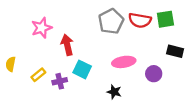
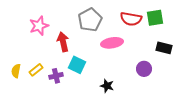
gray pentagon: (111, 21) -> (90, 20), moved
pink ellipse: (124, 62) -> (112, 43), moved
yellow semicircle: (11, 64) -> (16, 71), moved

